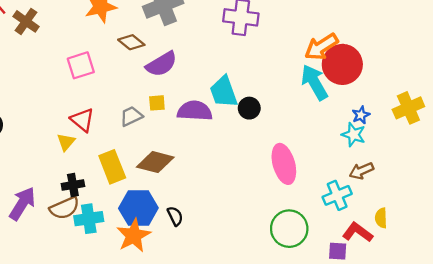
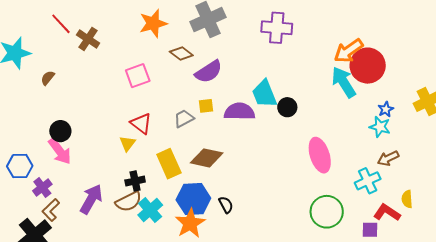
cyan cross: (89, 219) -> (150, 210), turned -30

